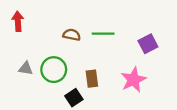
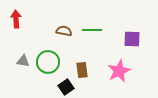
purple square: (148, 44) -> (132, 39), turned 30

